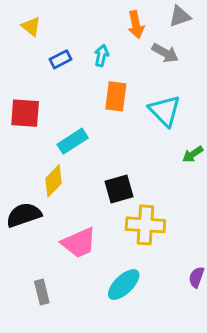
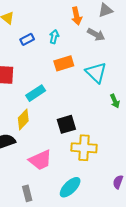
orange rectangle: (116, 96) -> (64, 63), turned 66
green arrow: (193, 154) -> (115, 101), turned -80
gray rectangle: (42, 292) -> (27, 193), moved

